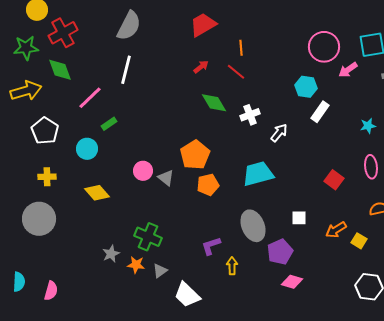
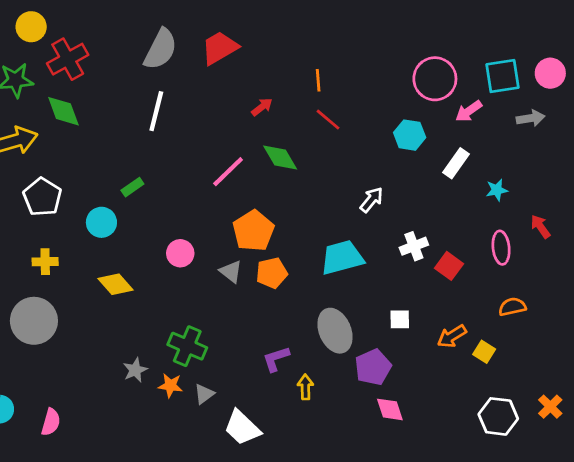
red trapezoid: (203, 25) -> (220, 48), moved
red line: (236, 72) -> (328, 120), moved
pink line: (90, 98) -> (228, 172), moved
white rectangle: (320, 112) -> (456, 163), moved
white cross: (250, 115) -> (414, 246), moved
gray triangle: (166, 178) -> (231, 272), moved
pink diamond: (292, 282) -> (390, 409), turned 55

